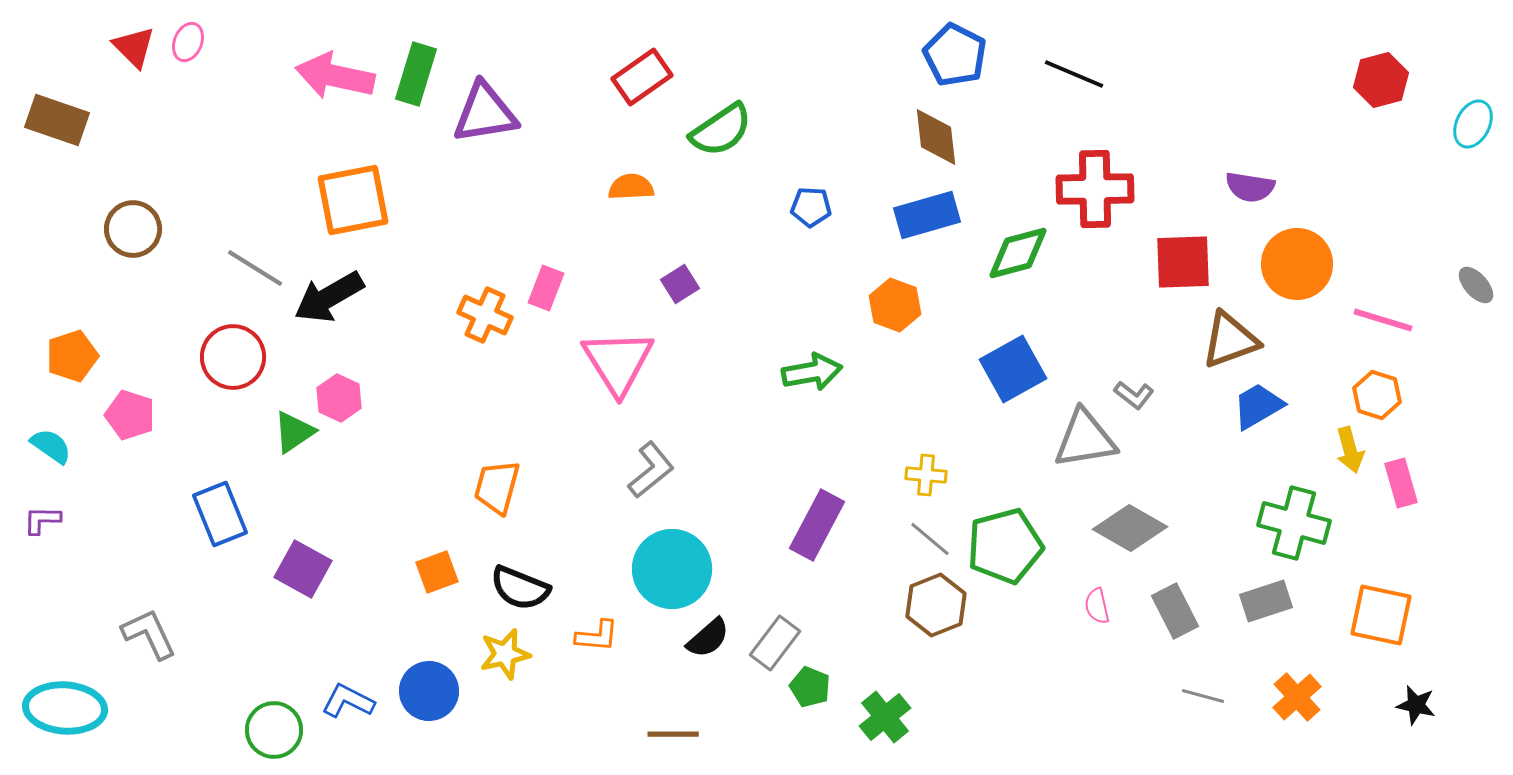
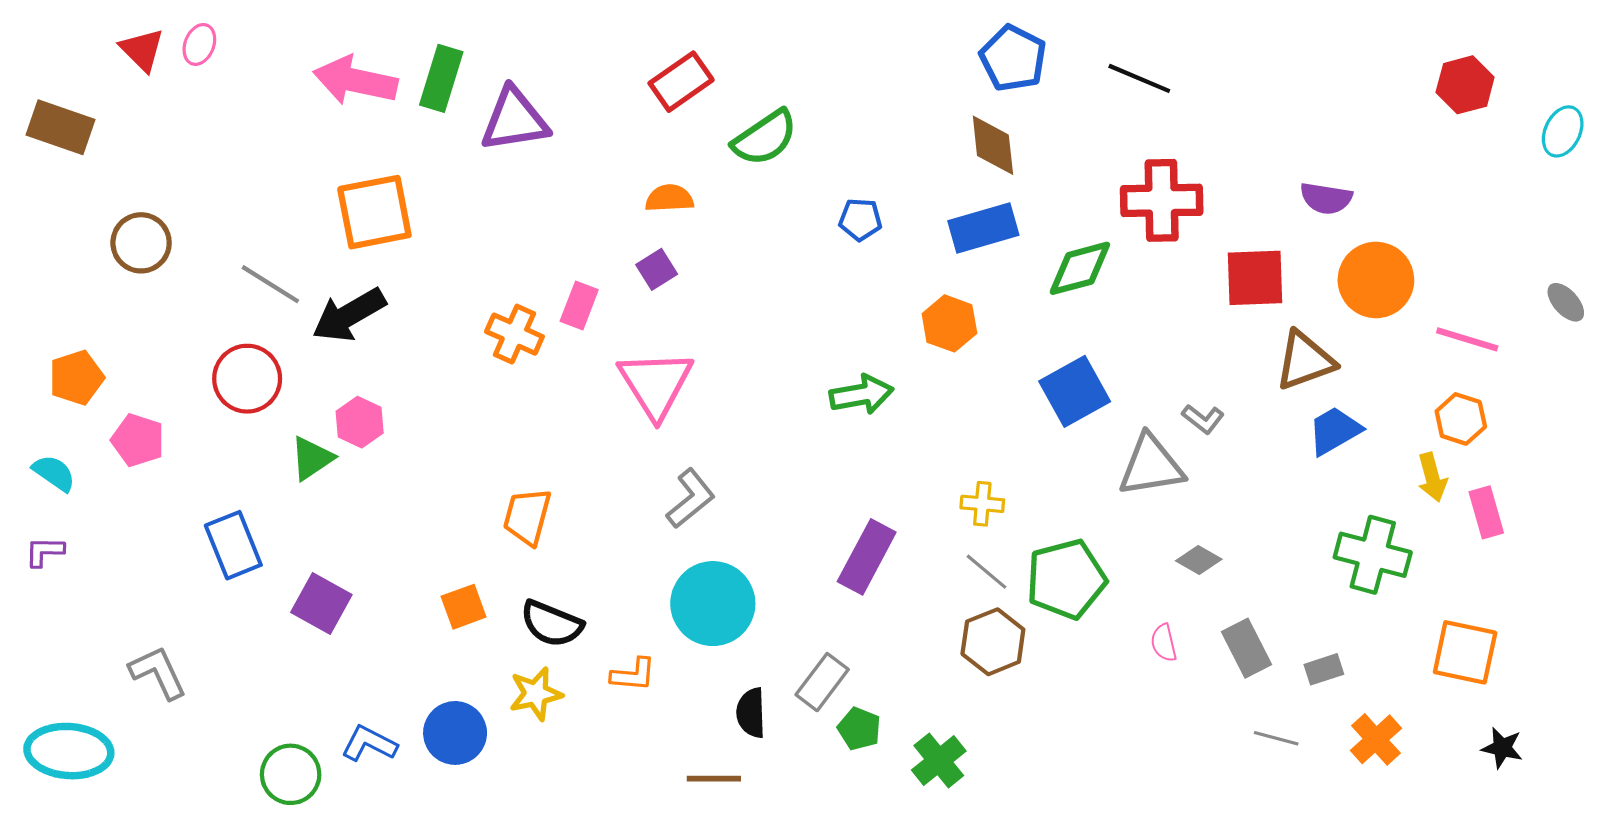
purple square: (680, 284) -> (657, 269), moved
gray diamond: (1130, 528) -> (1199, 560), size x0.6
gray rectangle: (1266, 601) -> (1324, 669), moved, size x0.7
black semicircle: (708, 638) -> (751, 713), moved, turned 129

